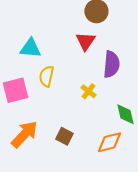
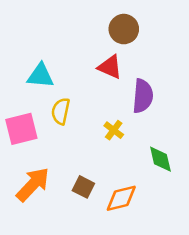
red triangle: (85, 41) -> (110, 67), turned -40
orange diamond: (109, 142) -> (121, 198), moved

